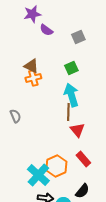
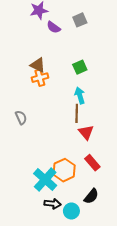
gray square: (78, 37) -> (80, 20), moved
cyan arrow: (71, 95) -> (80, 95), size x0.7

